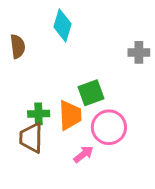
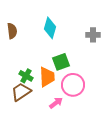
cyan diamond: (63, 25) -> (50, 28), moved
green cross: (39, 114) -> (26, 76), turned 32
brown trapezoid: (31, 138) -> (21, 92), turned 55

